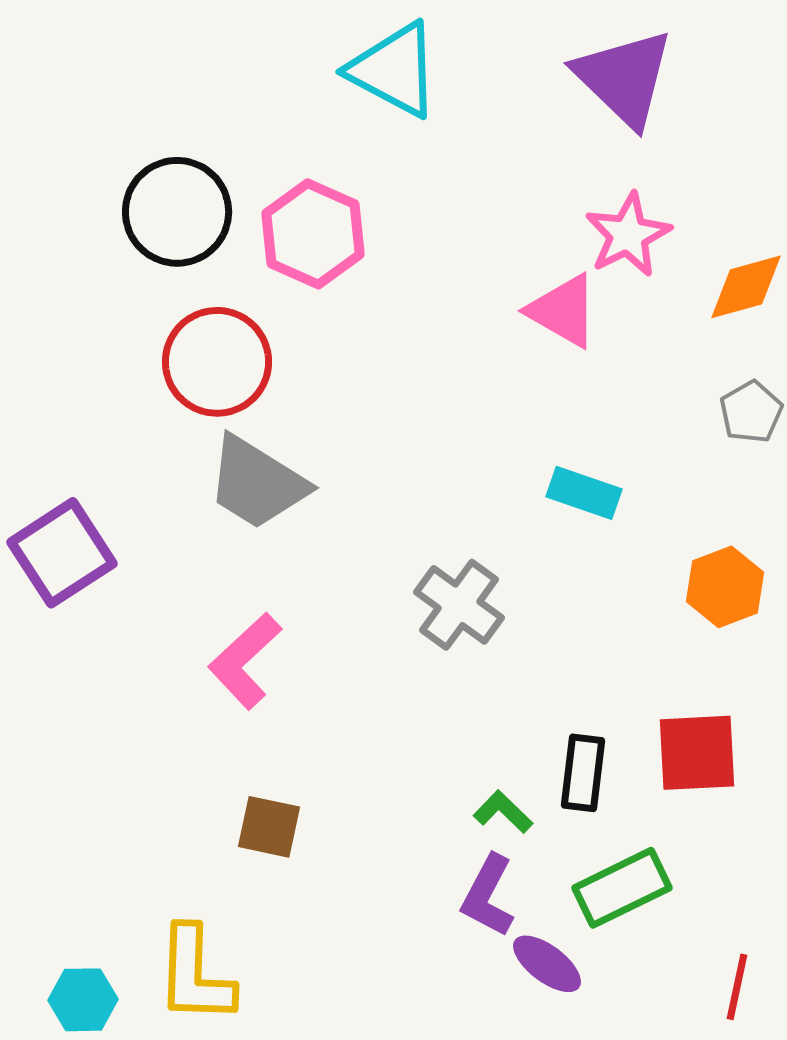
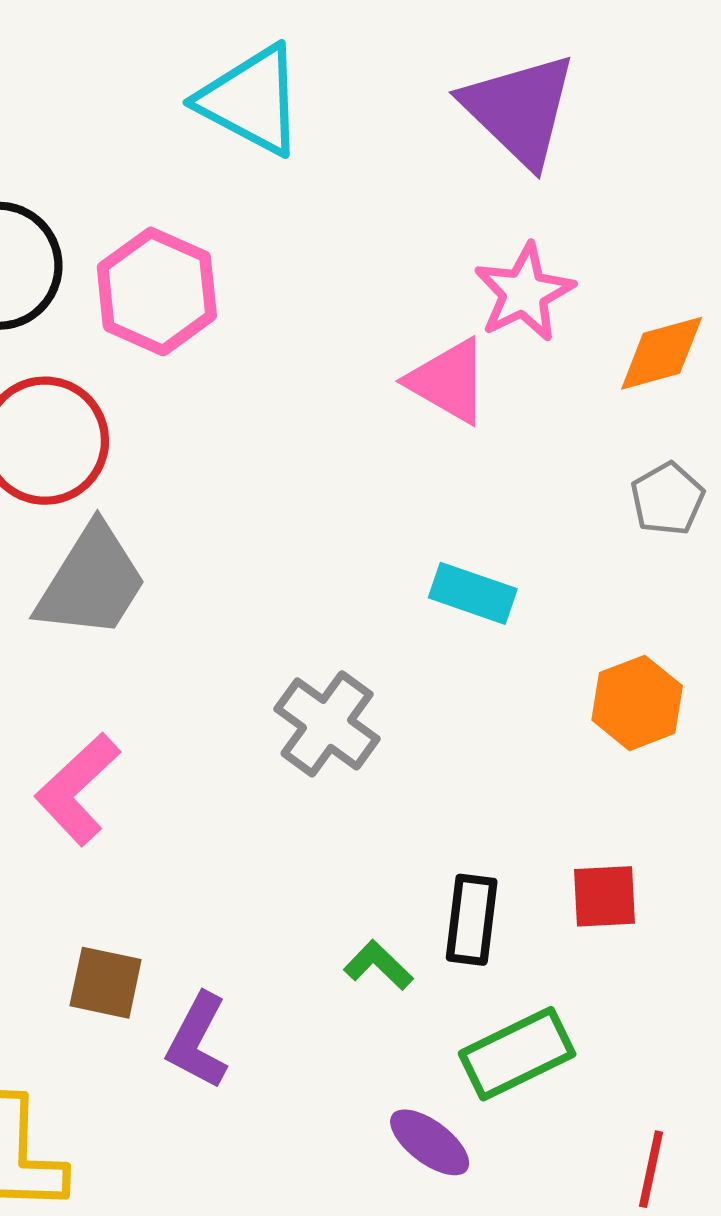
gray trapezoid: (257, 483) -> (92, 582), turned -90
red square: (697, 753) -> (604, 896), size x0.7
purple L-shape: (488, 896) -> (198, 1041), moved

